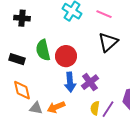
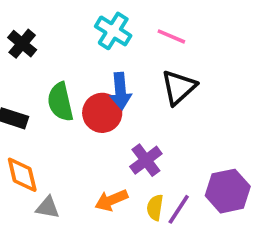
black cross: (22, 18) -> (22, 44), turned 35
blue arrow: (70, 82) -> (120, 91), moved
orange arrow: (56, 107) -> (111, 200), moved

